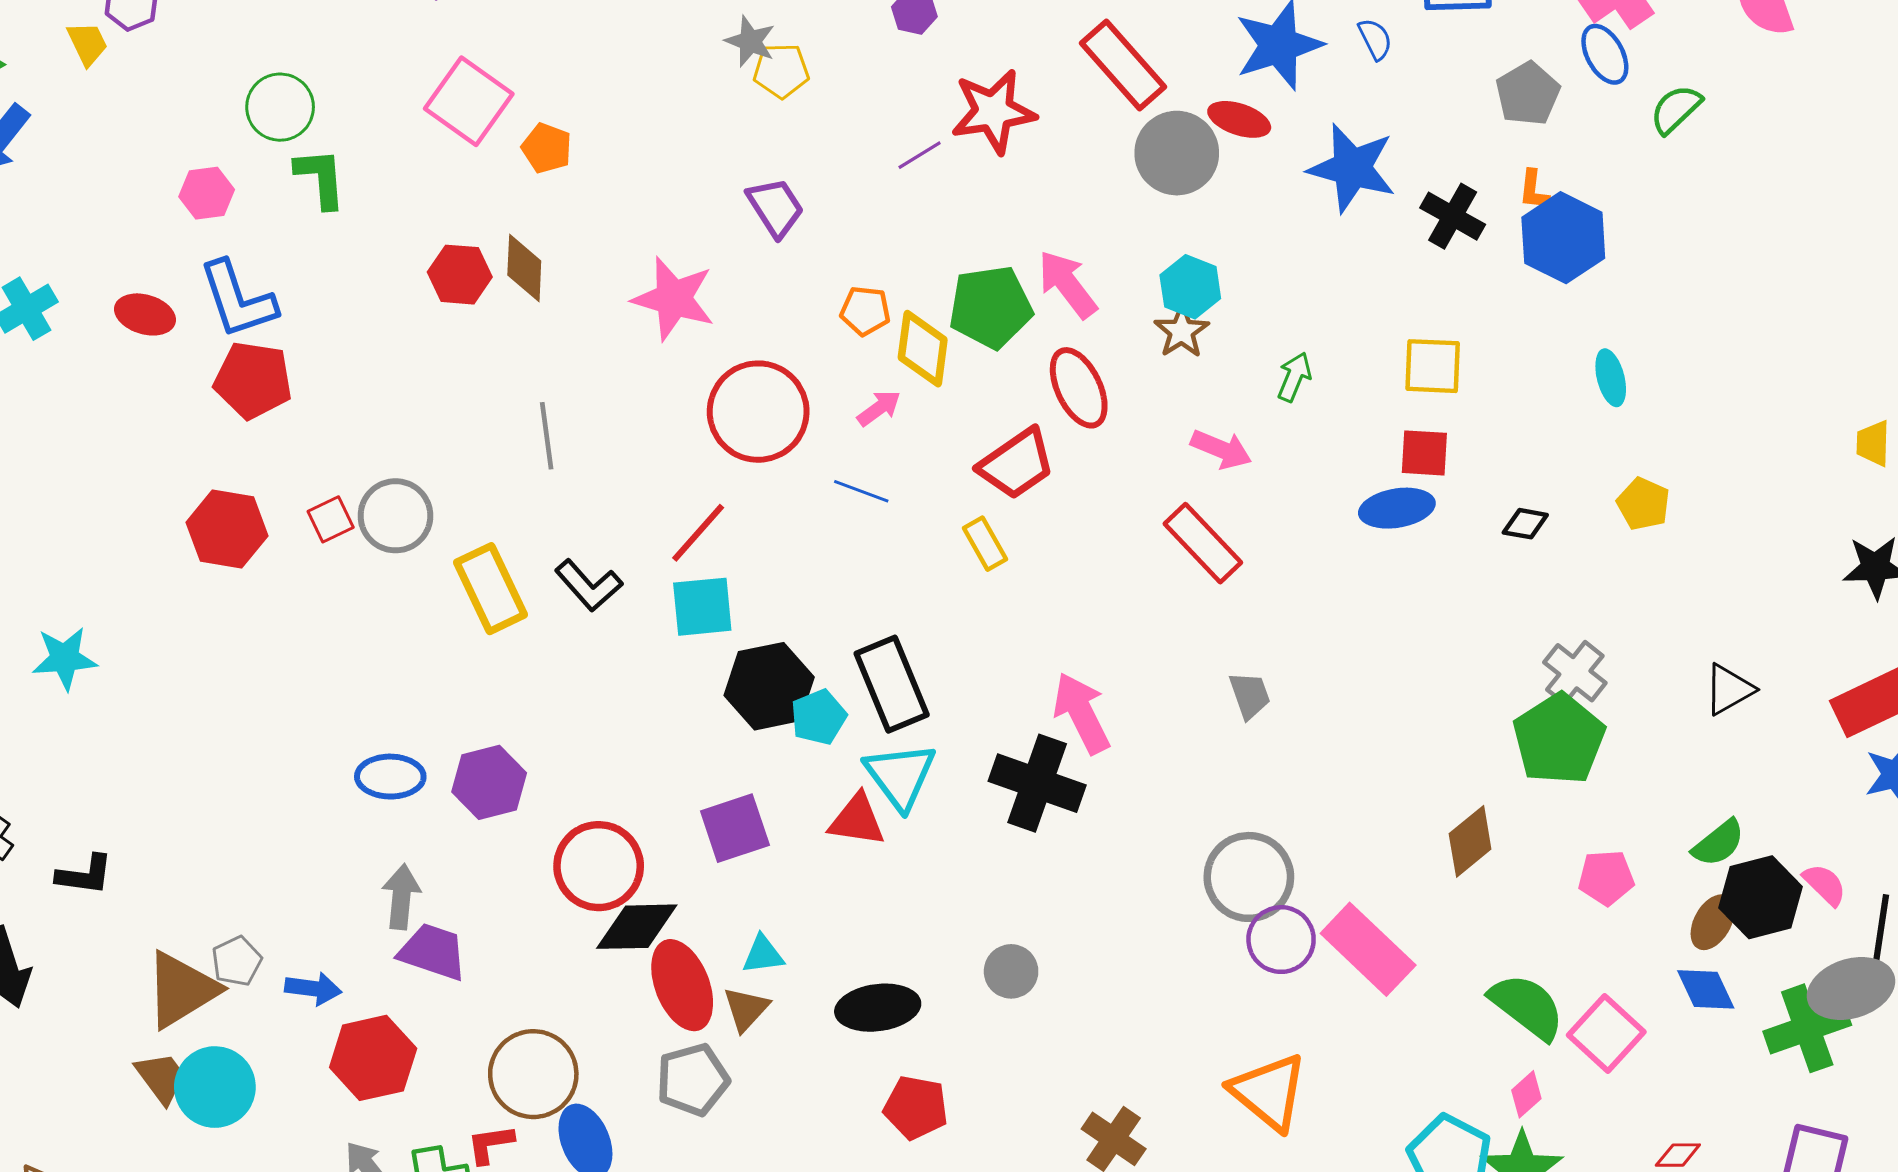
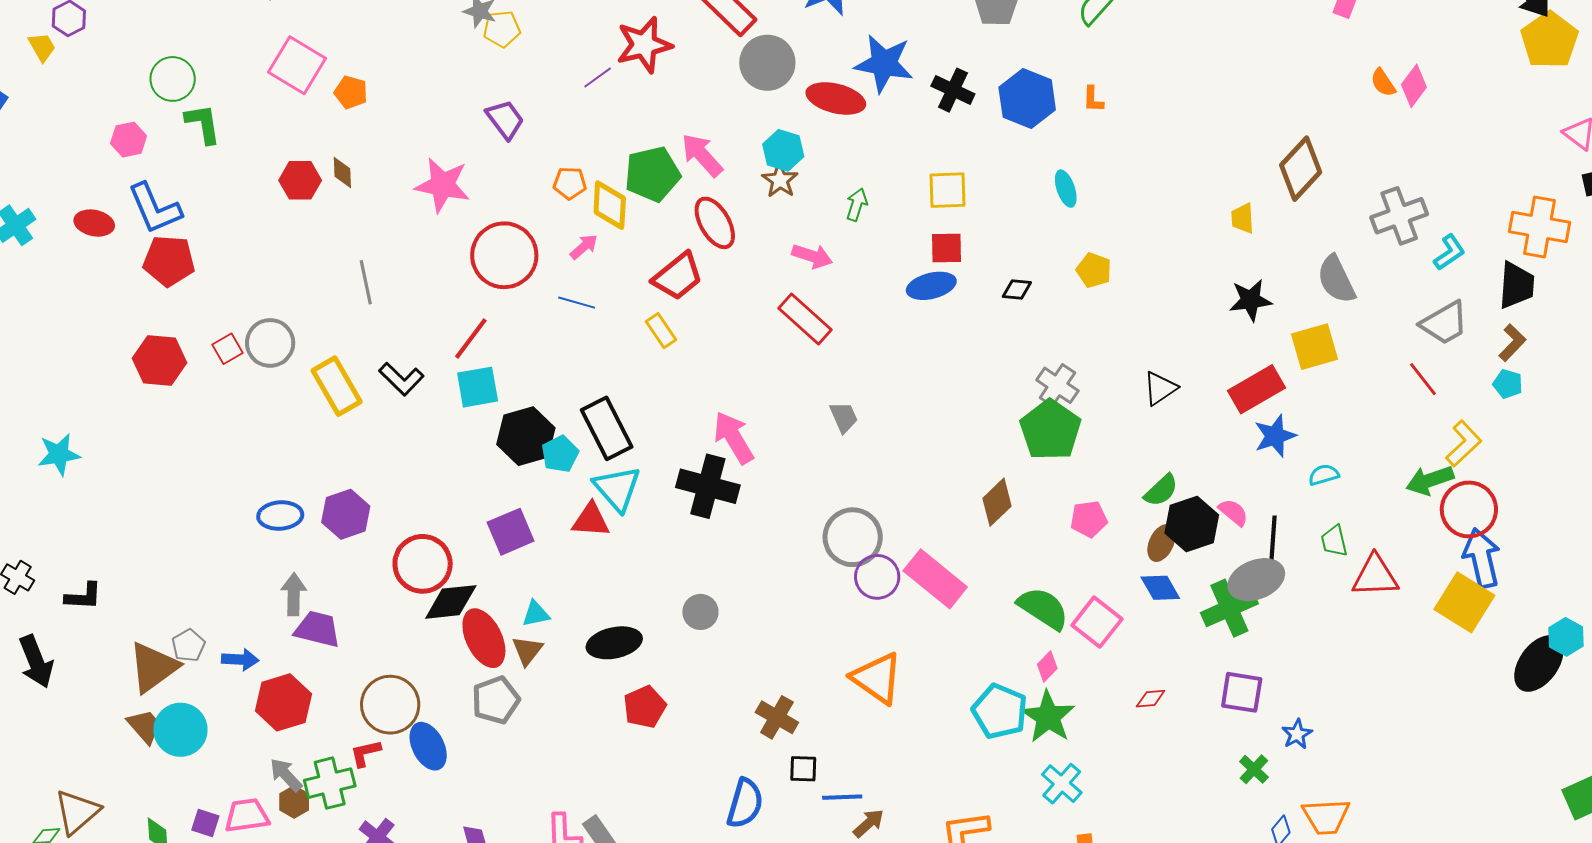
red ellipse: (1239, 119) -> (836, 98), moved, size x1.4
orange L-shape: (1534, 190) -> (1093, 99), moved
brown diamond: (524, 268) -> (342, 173), size x0.7
red pentagon: (916, 1108) -> (645, 707), turned -30

